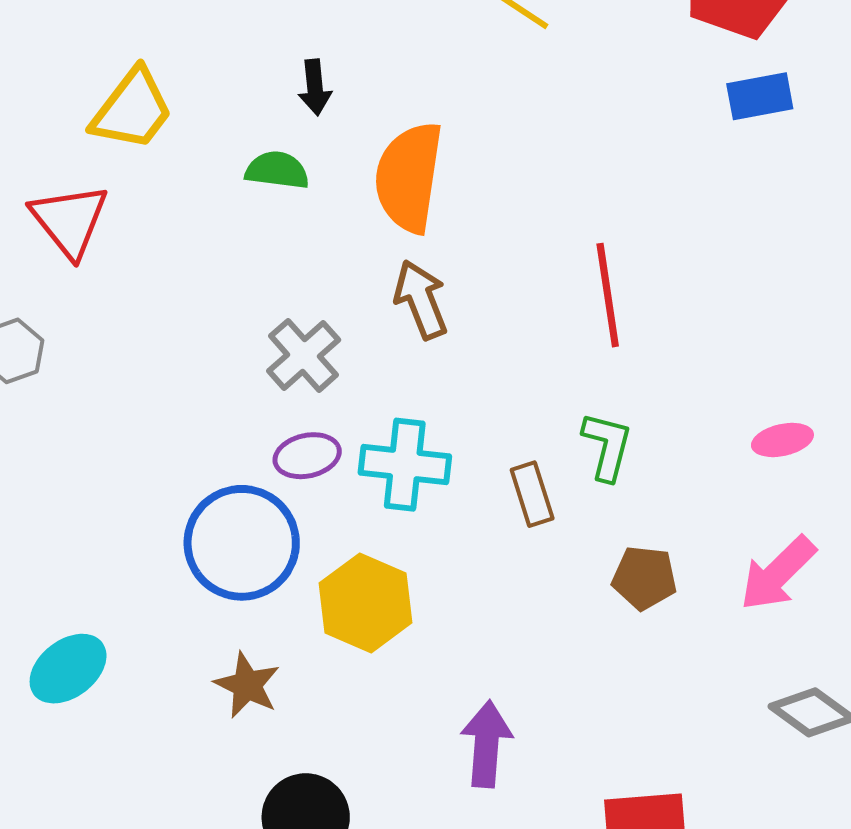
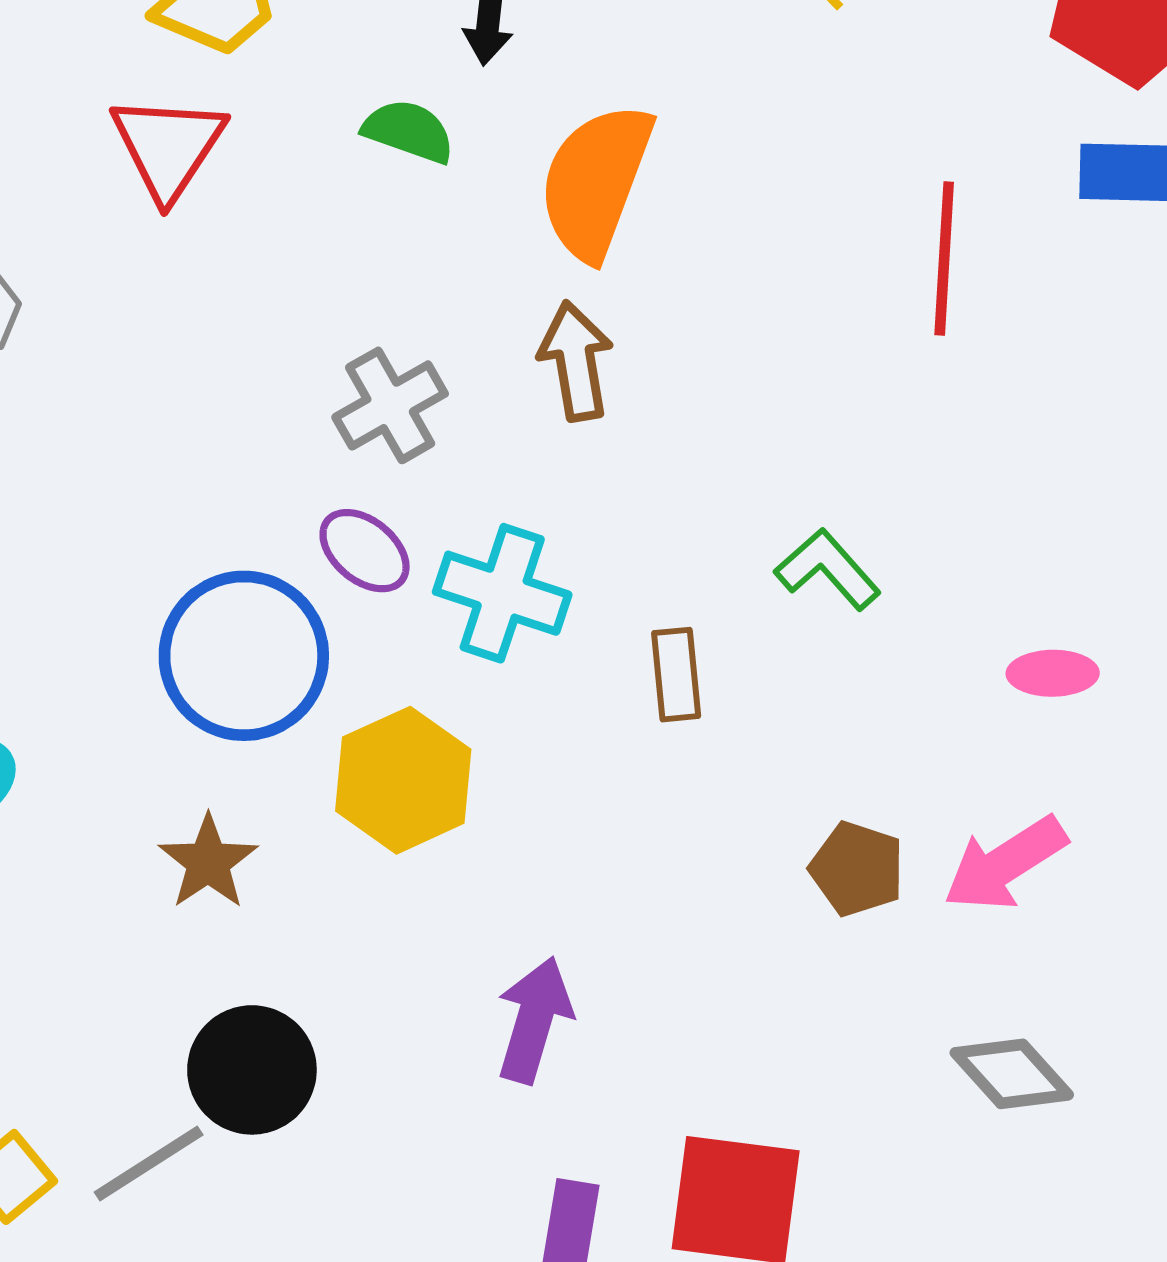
red triangle: (70, 220) -> (168, 147), moved
red line: (608, 295) -> (944, 259), moved
green L-shape: (607, 446) -> (828, 569), moved, turned -68
purple ellipse: (307, 456) -> (365, 551), turned 40
brown pentagon: (644, 578) -> (857, 869), moved

